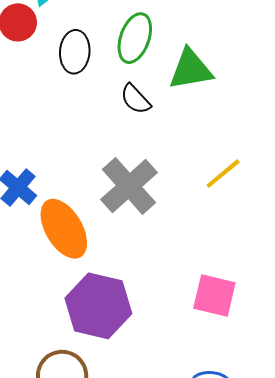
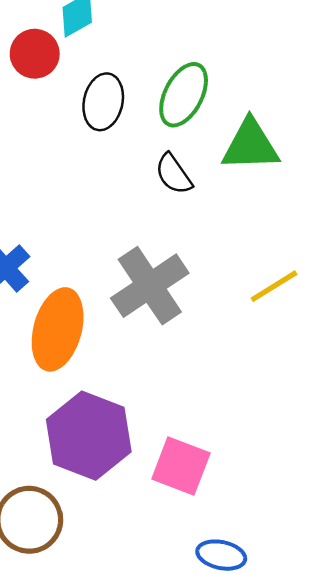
orange ellipse: (64, 229) -> (58, 329), turned 38
pink square: (214, 295) -> (181, 466), moved

